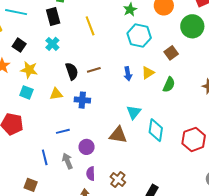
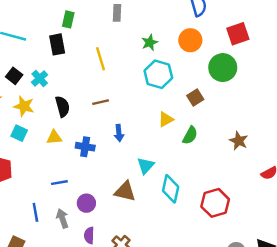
cyan cross: (52, 44) -> (40, 78), moved
brown line: (94, 70) -> (101, 102), moved
black semicircle: (72, 71) -> (62, 107), moved
blue arrow: (128, 74) -> (119, 133), moved

